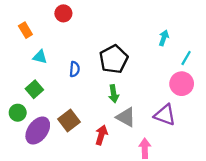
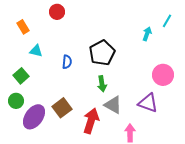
cyan line: (186, 58) -> (167, 21), moved
green square: (34, 89) -> (21, 76), moved
red arrow: (101, 135) -> (91, 121), size x1.4

